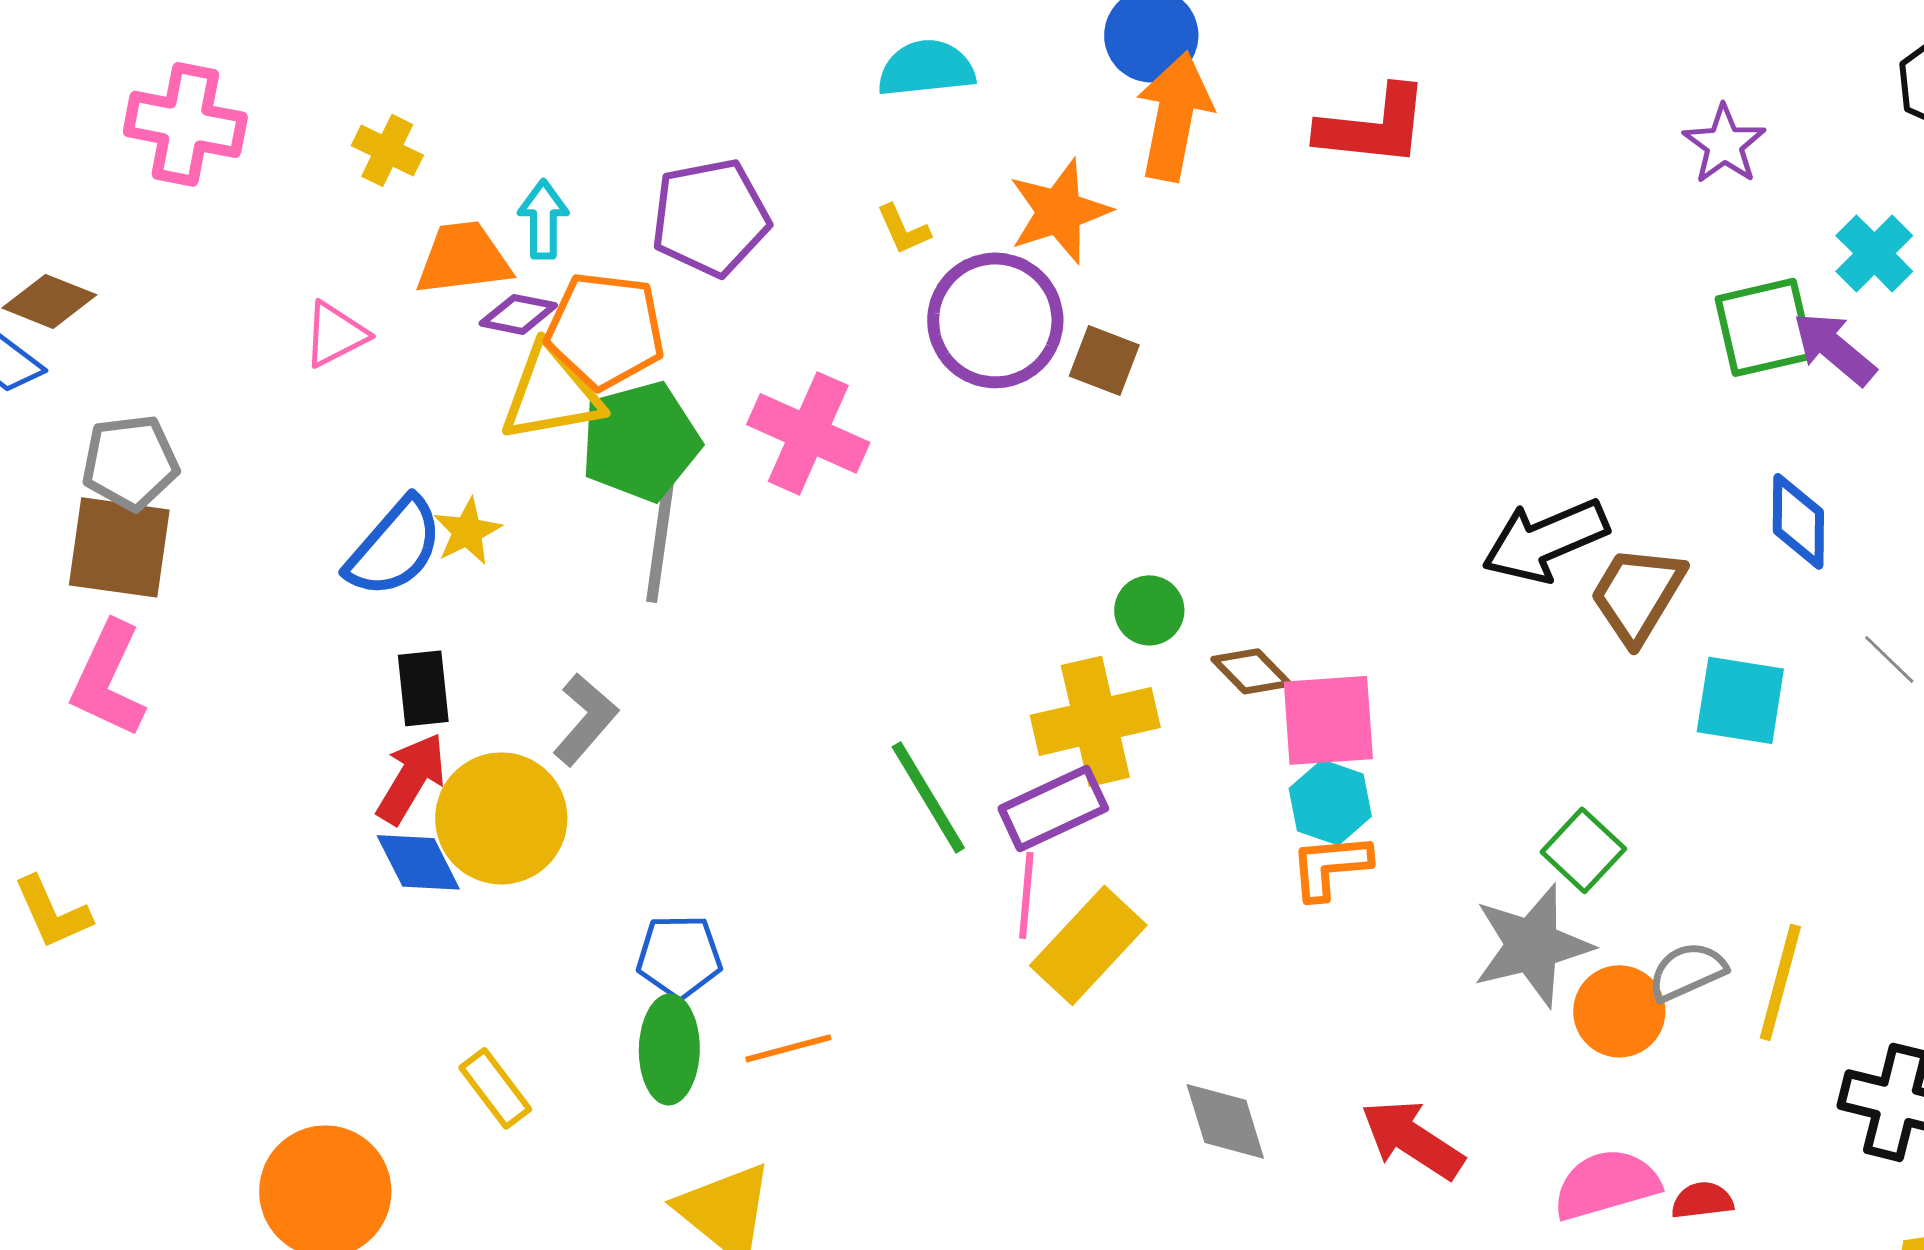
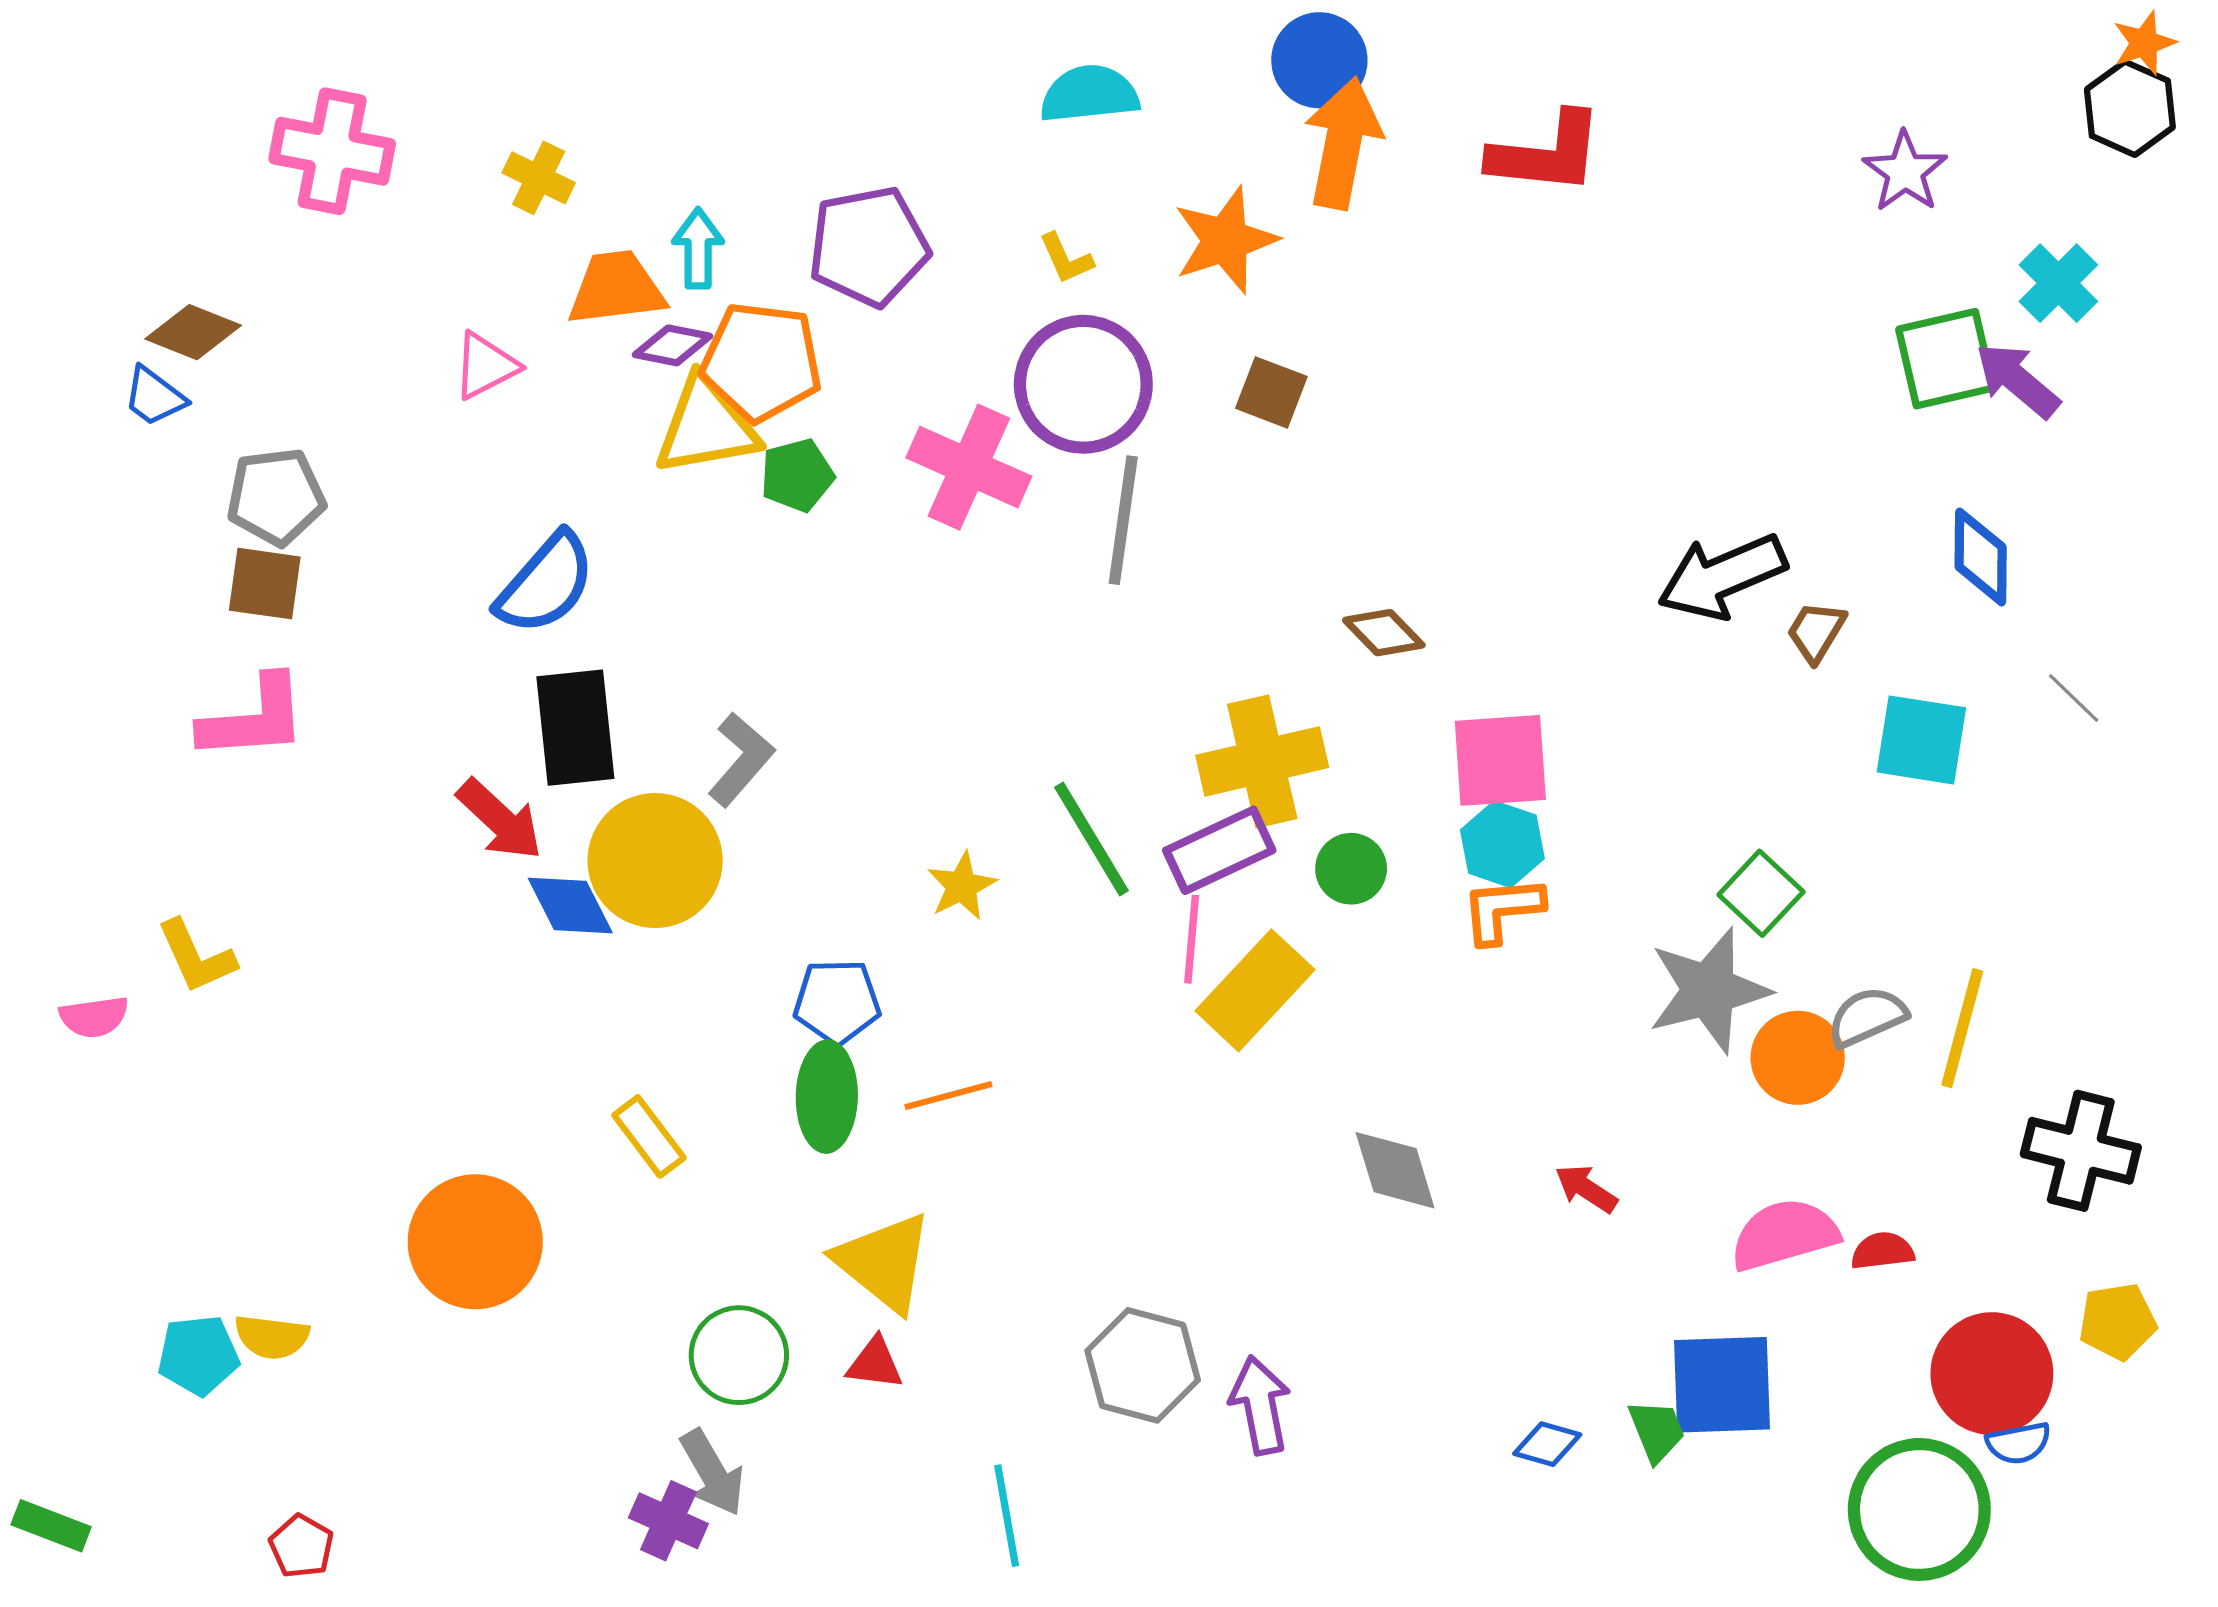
purple circle: (995, 320) -> (1083, 384), moved
green pentagon: (640, 441) -> (797, 475), size x0.6
yellow star: (467, 531) -> (962, 886), moved
gray line: (660, 539) -> (1123, 520), moved
brown square: (119, 547) -> (265, 584), size x0.7
brown trapezoid: (1637, 594) -> (1816, 632), size x0.6
green circle: (1149, 610) -> (1351, 869), moved
brown diamond: (1251, 671) -> (1384, 633), moved
pink L-shape: (108, 679) -> (253, 718), turned -119
black rectangle: (423, 688) -> (575, 728), size x1.5
red arrow: (411, 778) -> (500, 820), moved, turned 102
red arrow: (1412, 1139) -> (1586, 1189), size x0.6

